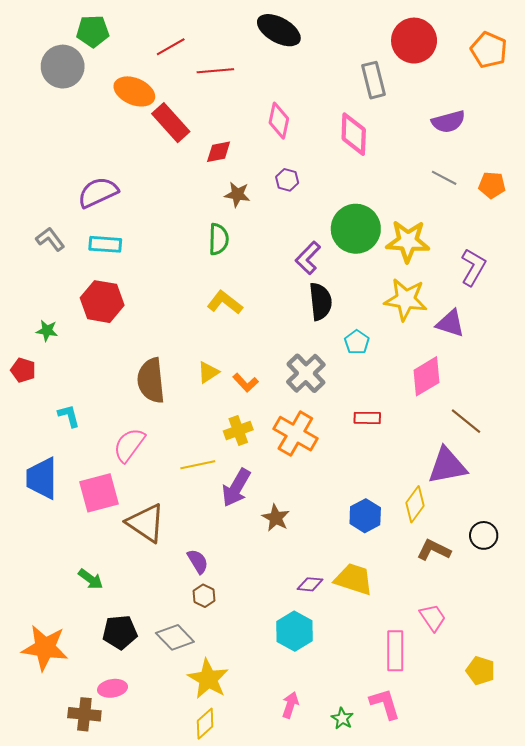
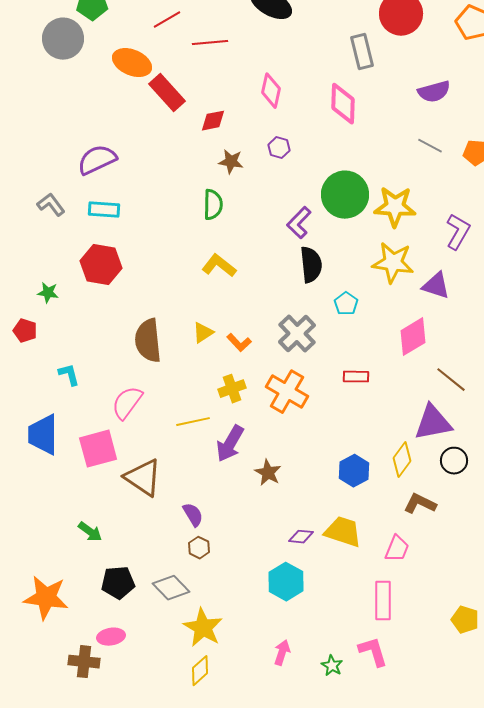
black circle: (484, 535) -> (454, 461), moved
pink trapezoid: (433, 618) -> (397, 549), moved, turned 56

